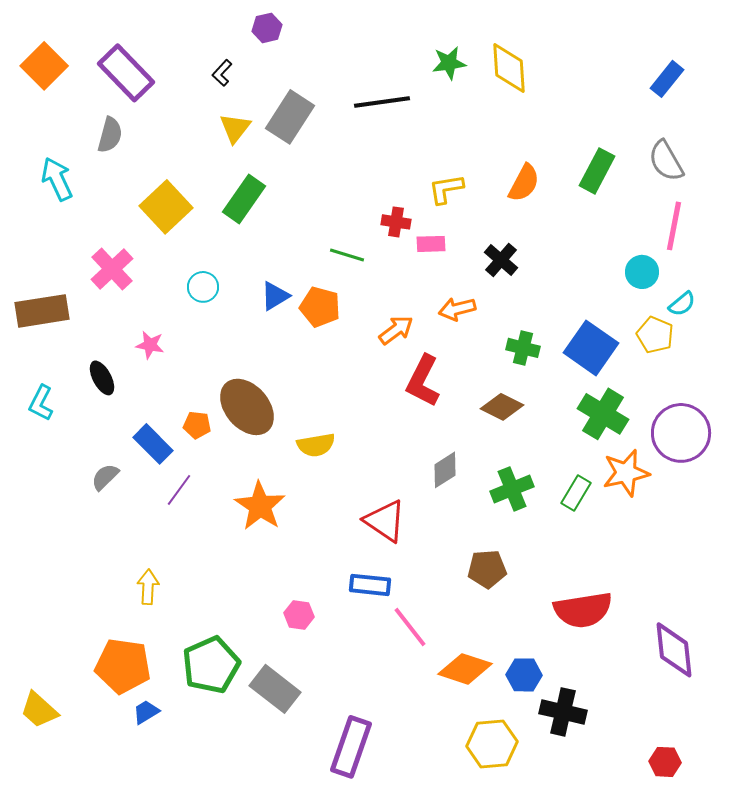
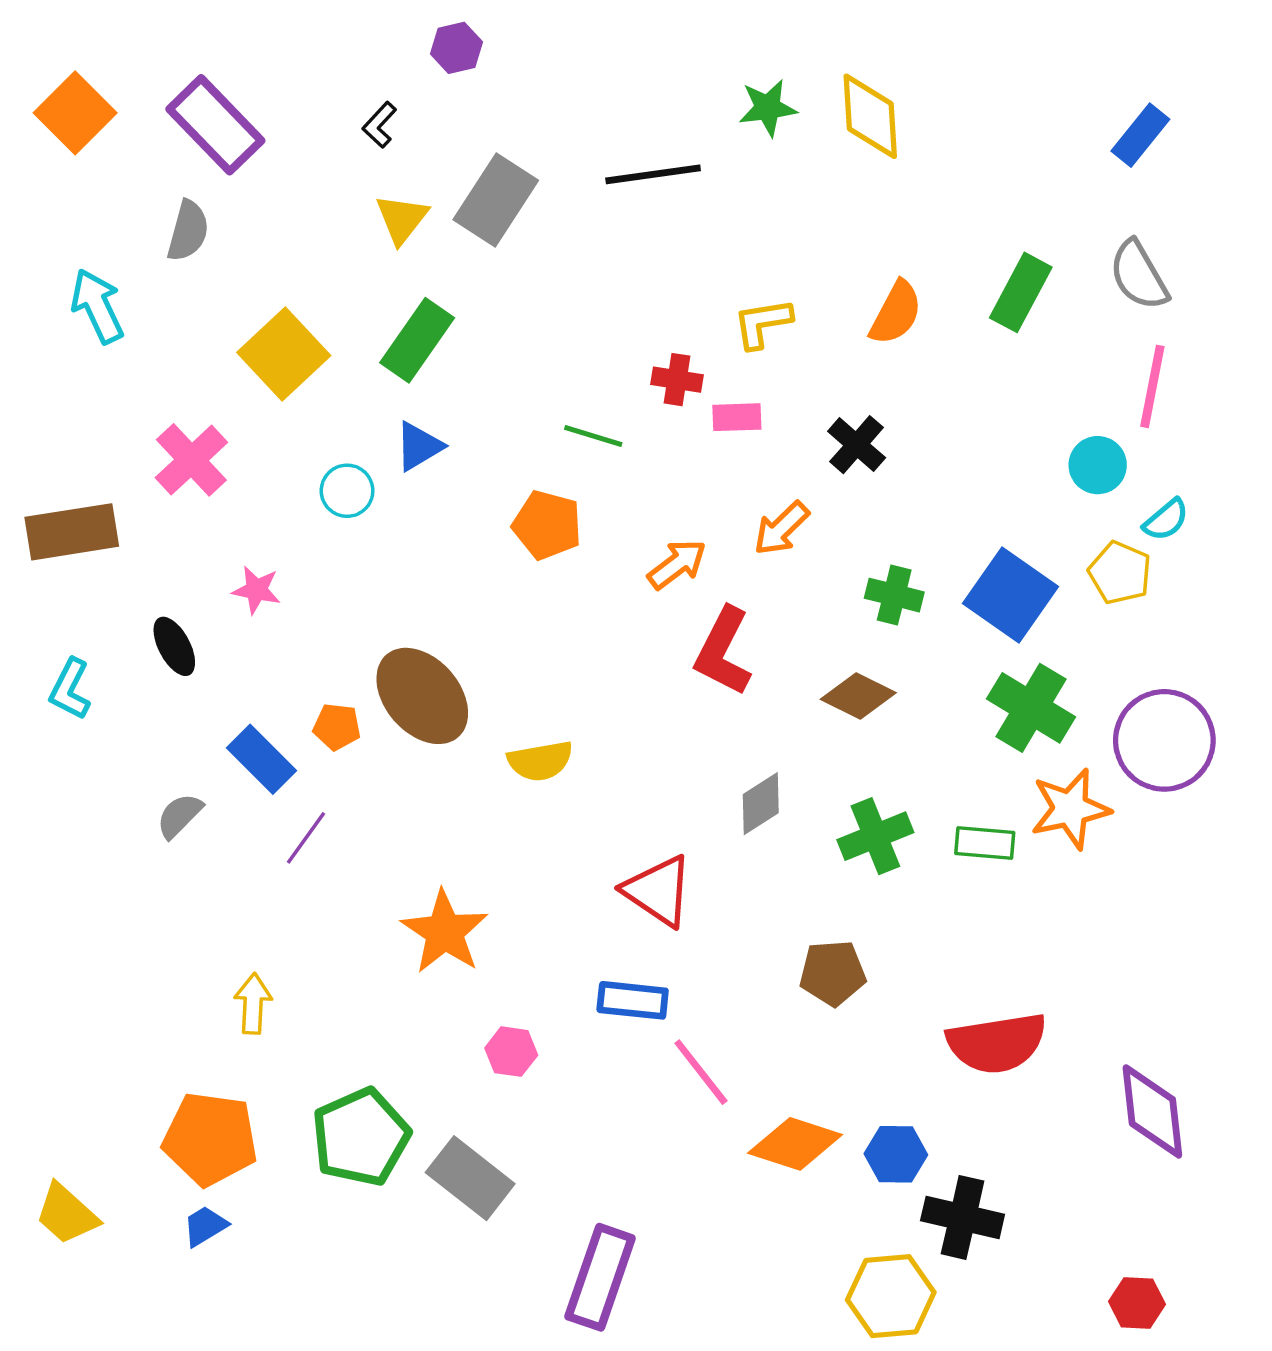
blue triangle: (275, 296) -> (419, 446), moved
orange arrow: (457, 309) -> (781, 528), turned -30
green rectangle: (576, 493) -> (985, 843), turned 64
orange star: (260, 506) -> (444, 932), moved
blue trapezoid: (146, 712) -> (205, 1226), moved
yellow hexagon: (492, 744) -> (891, 1296), moved

